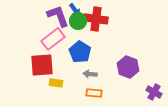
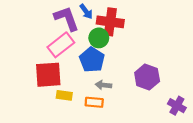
green circle: (78, 21) -> (99, 38), moved
orange rectangle: (94, 93) -> (94, 102), moved

